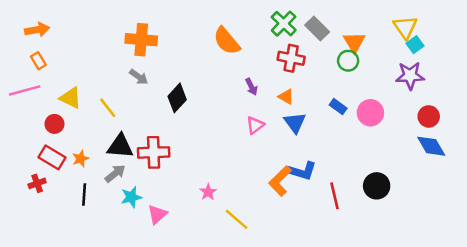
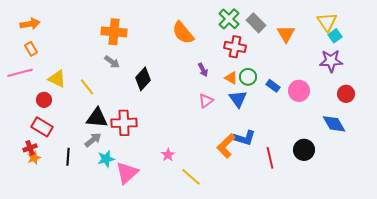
green circle: (348, 61) -> (248, 77), moved
blue diamond: (431, 146) -> (334, 124), moved
orange star: (80, 159) -> (34, 158), moved
pink triangle: (157, 214) -> (127, 173), size x1.4

